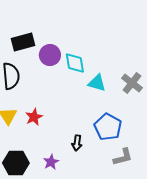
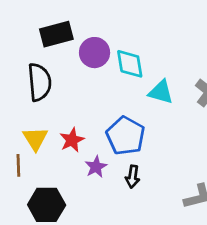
blue pentagon: (108, 127) -> (126, 136), moved
purple star: (51, 162) -> (96, 167), moved

